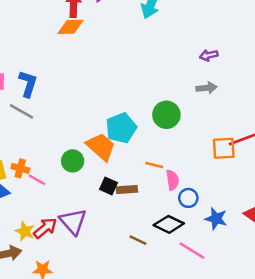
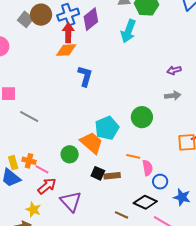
blue L-shape: (28, 84) -> (85, 76), moved
red arrow: (45, 228) -> (47, 186), moved

